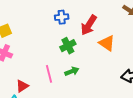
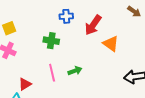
green cross: (68, 46) -> (51, 41), moved, turned 35

